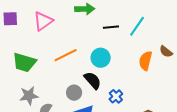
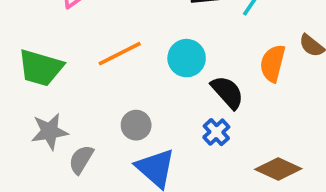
black semicircle: (93, 80) -> (227, 92), moved

